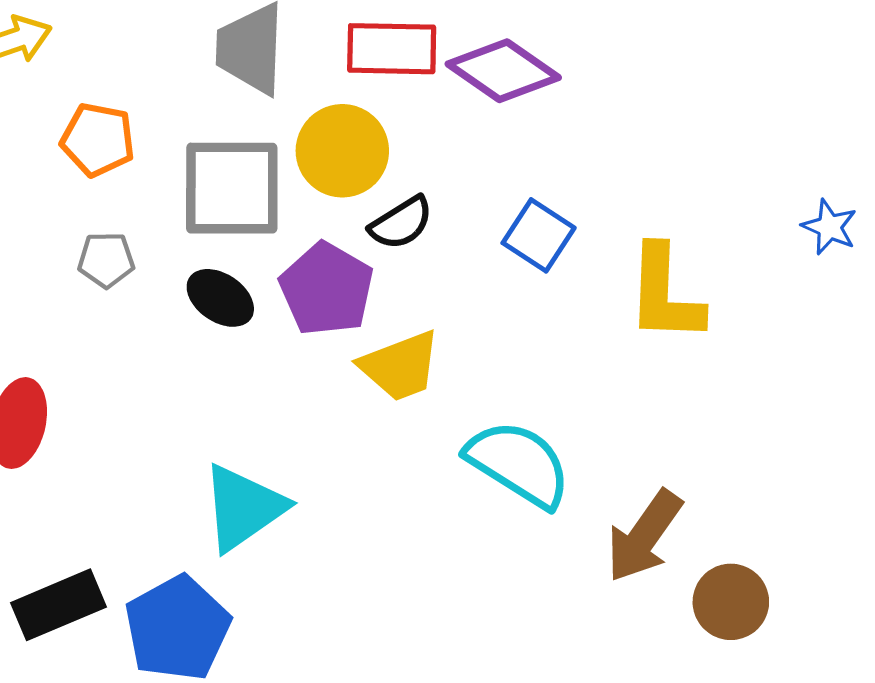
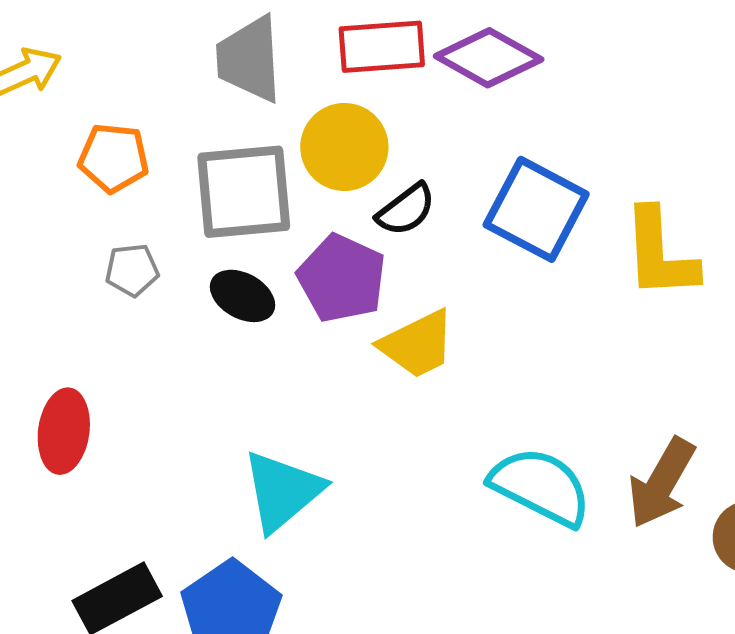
blue square: (539, 235) -> (536, 209), size x1.5
cyan semicircle: (519, 464) -> (541, 487), moved

